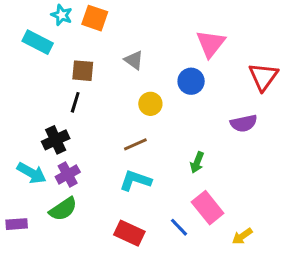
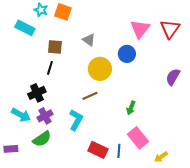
red triangle: (263, 77) -> (170, 29), moved
yellow circle: (150, 104) -> (100, 69), size x1.5
purple semicircle: (244, 123) -> (173, 77), moved, turned 132
cyan L-shape: (135, 181) -> (76, 120), moved, turned 100
blue line: (179, 227) -> (119, 151), turned 48
red rectangle: (129, 233) -> (98, 150), moved

